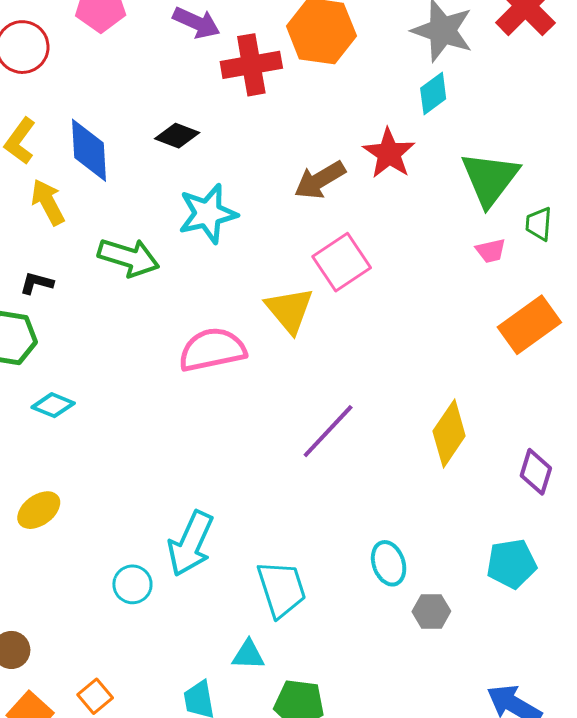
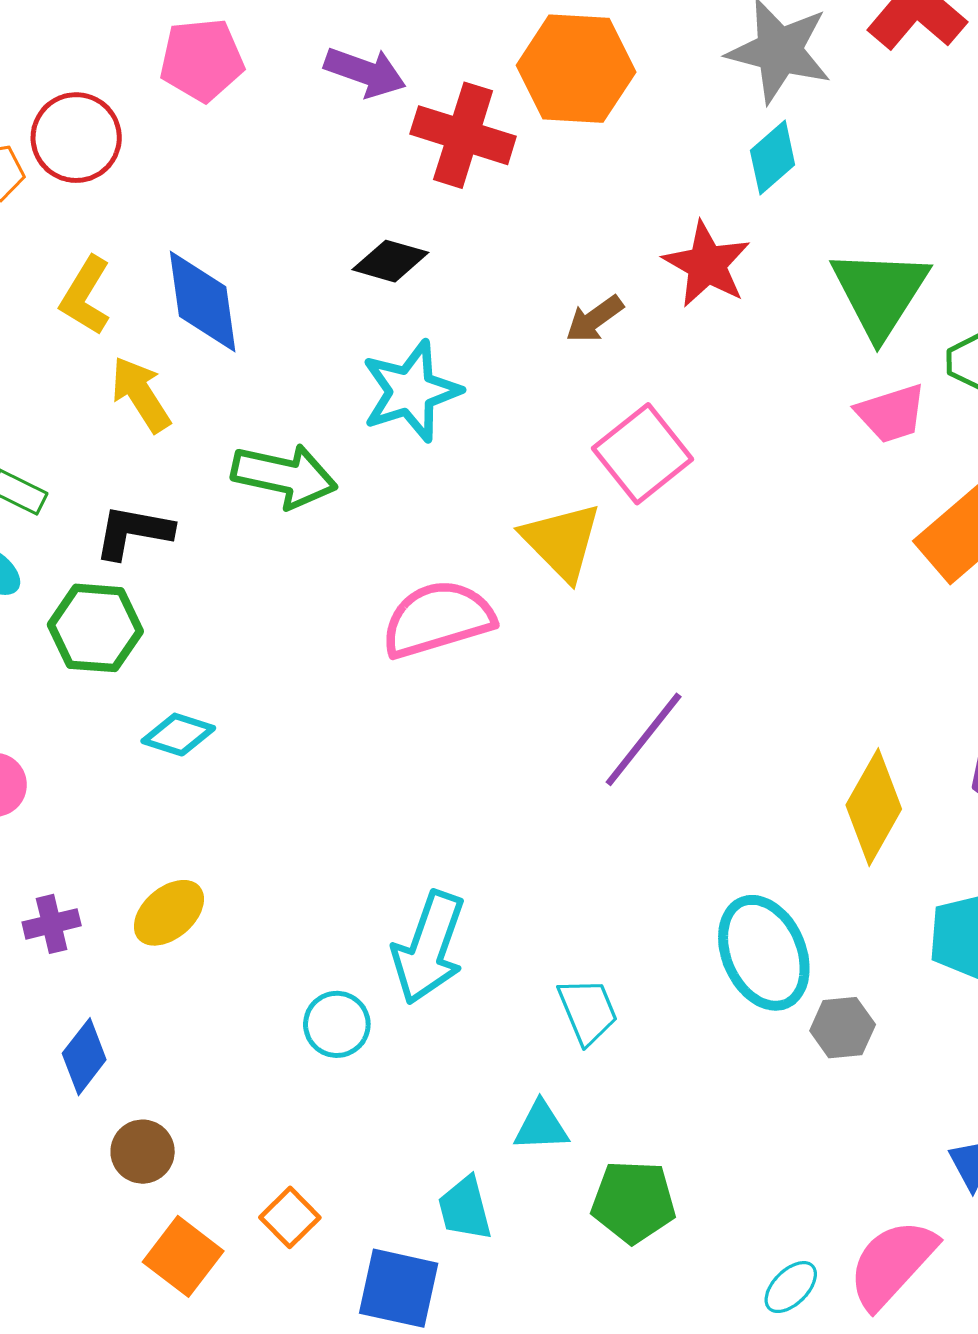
red cross: (251, 65) -> (463, 135), turned 32
black diamond: (177, 136) -> (390, 261), moved
brown arrow: (320, 180) -> (595, 319), size x0.7
pink trapezoid: (491, 251) -> (891, 413), size x1.4
black L-shape: (37, 283) -> (133, 532), size x1.4
yellow diamond: (449, 434) -> (874, 807), moved
cyan ellipse: (389, 563) -> (764, 953), size x1.5
cyan trapezoid: (281, 589) -> (588, 1011), size x0.7

